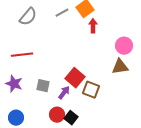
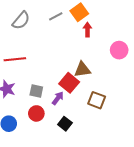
brown triangle: (120, 67) -> (82, 70), moved
brown square: (91, 90) -> (97, 100), moved
red circle: (57, 115) -> (36, 113), moved

